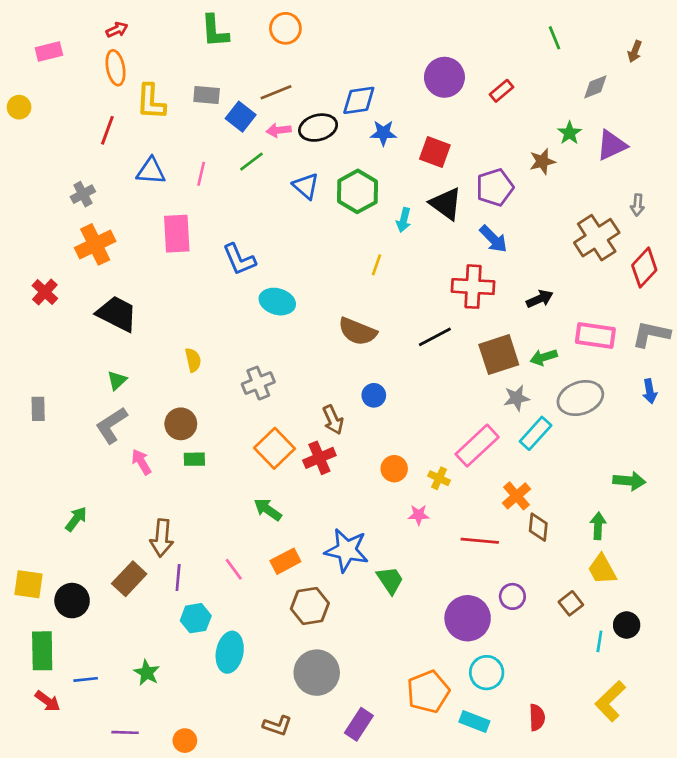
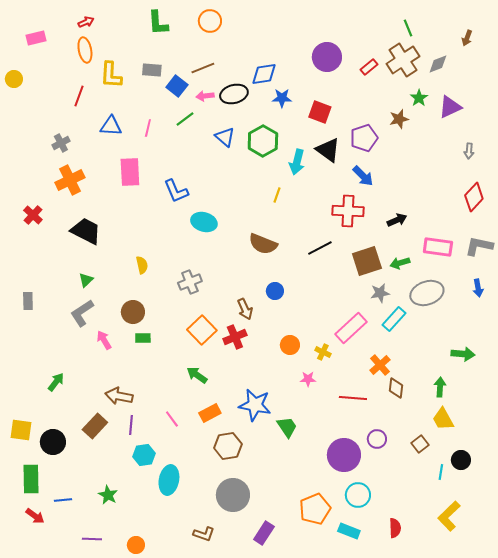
cyan arrow: (404, 220) -> (297, 162), size x1.4
brown cross: (597, 238) -> (403, 60), moved
brown arrow: (162, 538) -> (119, 396), turned 96

